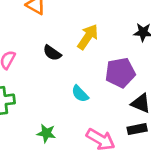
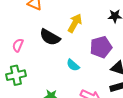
black semicircle: (52, 53) -> (50, 37), size x1.5

